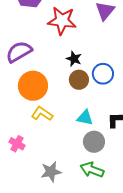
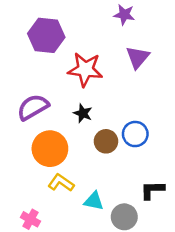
black star: (74, 59) -> (83, 113), moved
cyan triangle: (85, 118) -> (94, 201), moved

